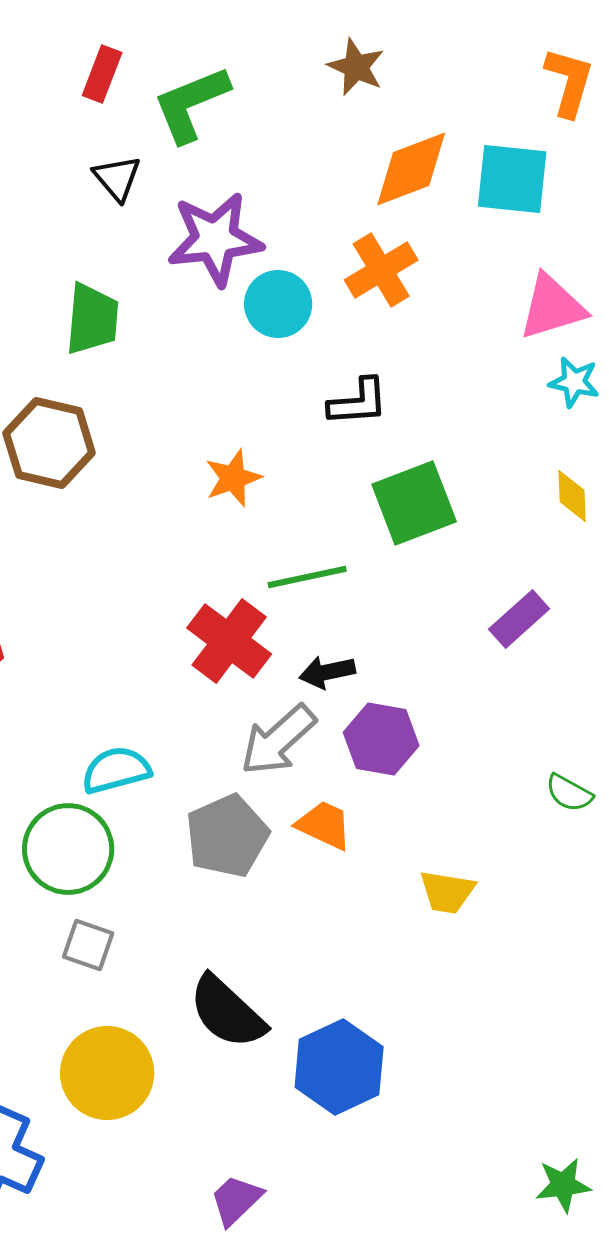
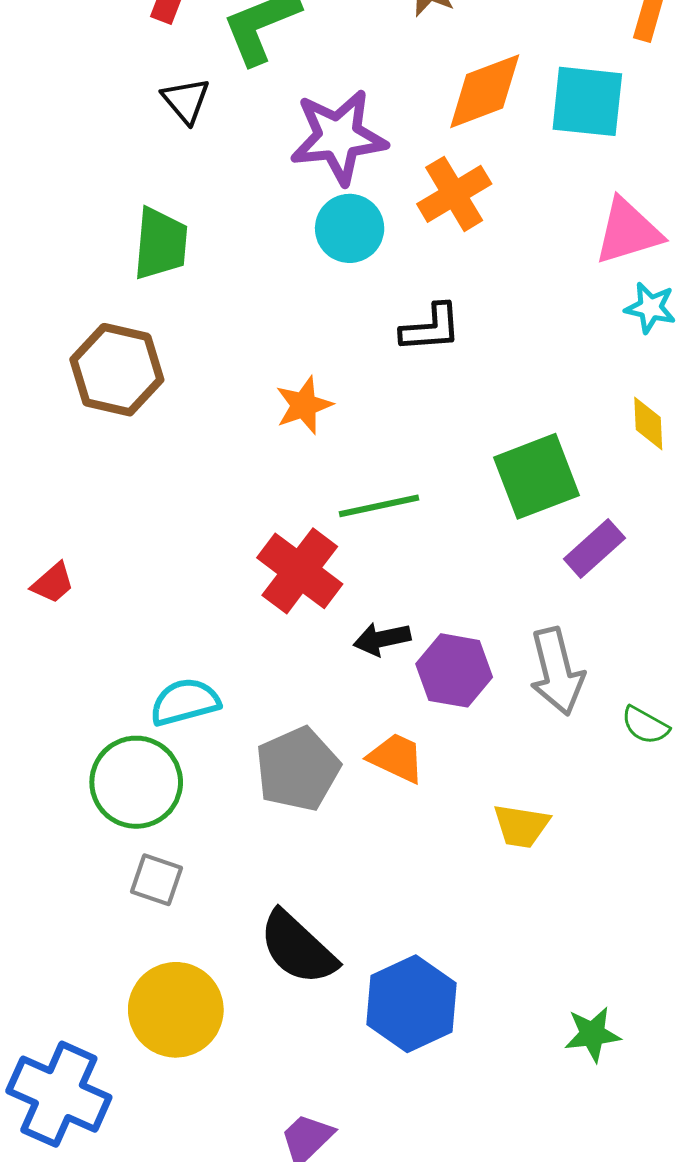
purple star: (215, 239) -> (338, 137), moved
green square: (414, 503) -> (537, 476), moved
black arrow: (327, 672) -> (382, 639), moved
gray arrow: (278, 740) -> (557, 671), moved, turned -62
green star: (563, 1185) -> (592, 1034), moved

